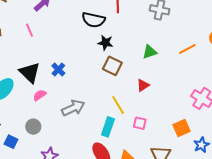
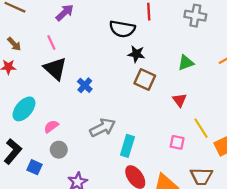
black triangle: (30, 73) -> (55, 69), moved
red triangle: (143, 85) -> (179, 100), turned -32
pink semicircle: (40, 95) -> (51, 126), moved
yellow line: (118, 105) -> (201, 128), moved
cyan rectangle: (108, 127) -> (127, 146), moved

